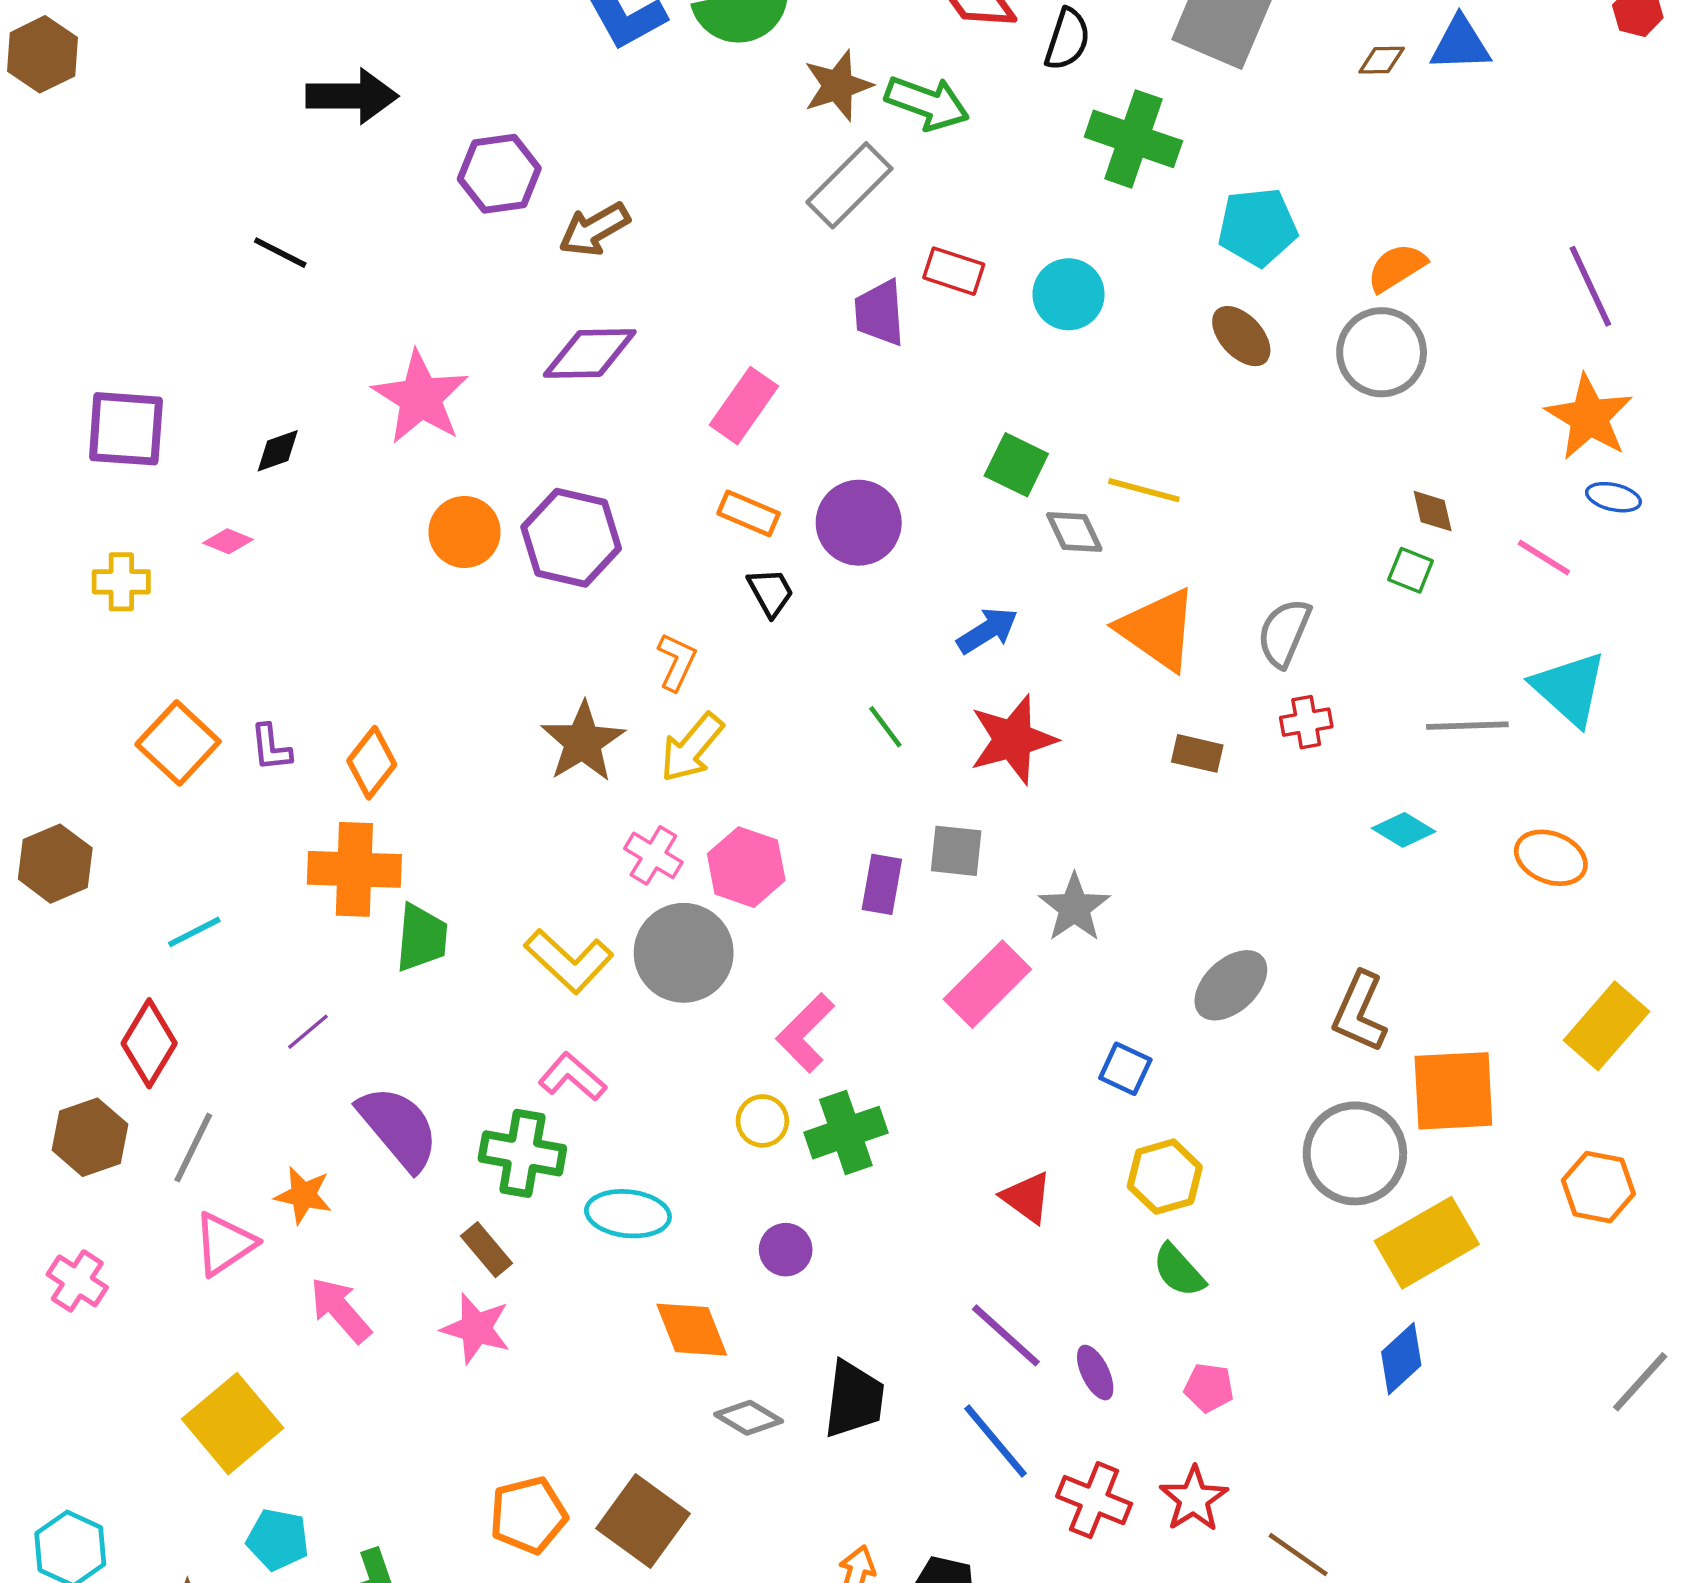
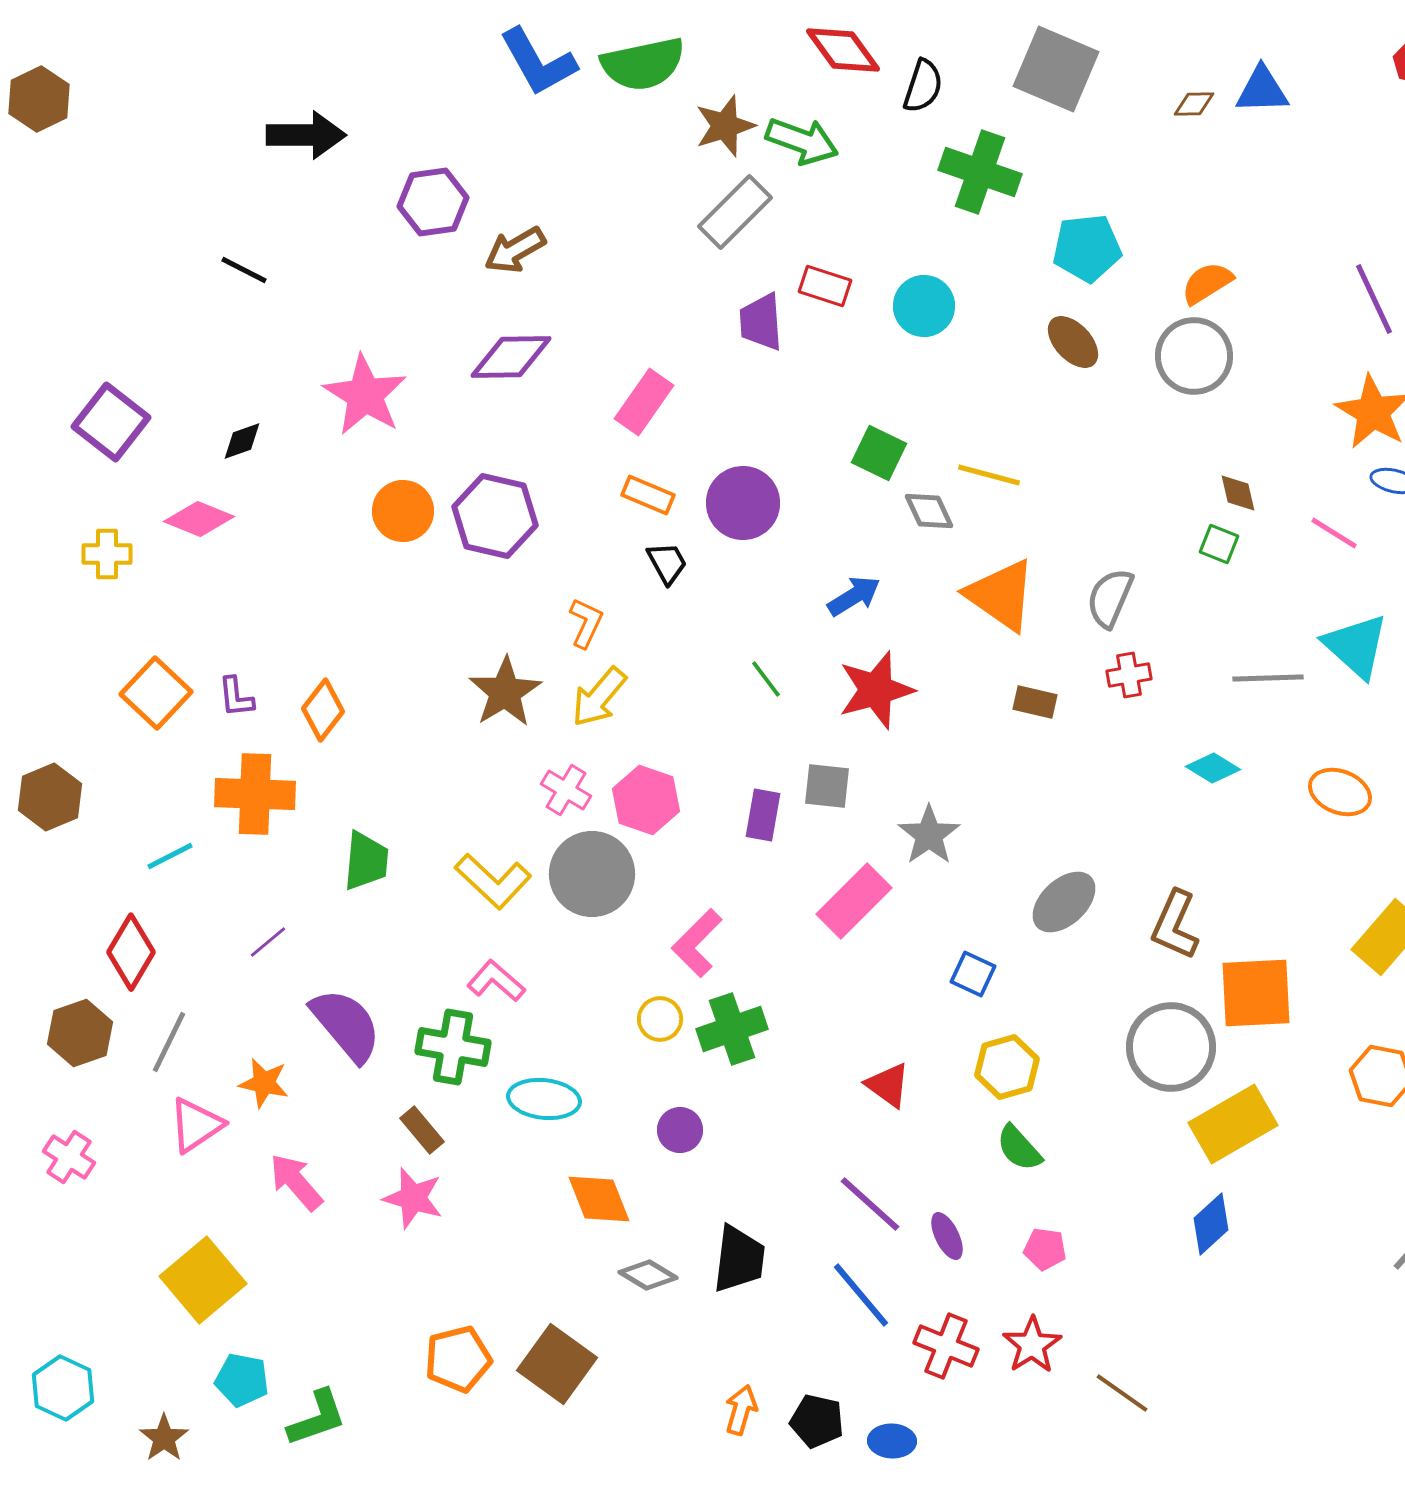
purple square: (126, 429) -> (111, 422), turned 34
pink diamond: (228, 541) -> (199, 519), size x1.6
orange cross: (354, 869) -> (255, 794), moved

